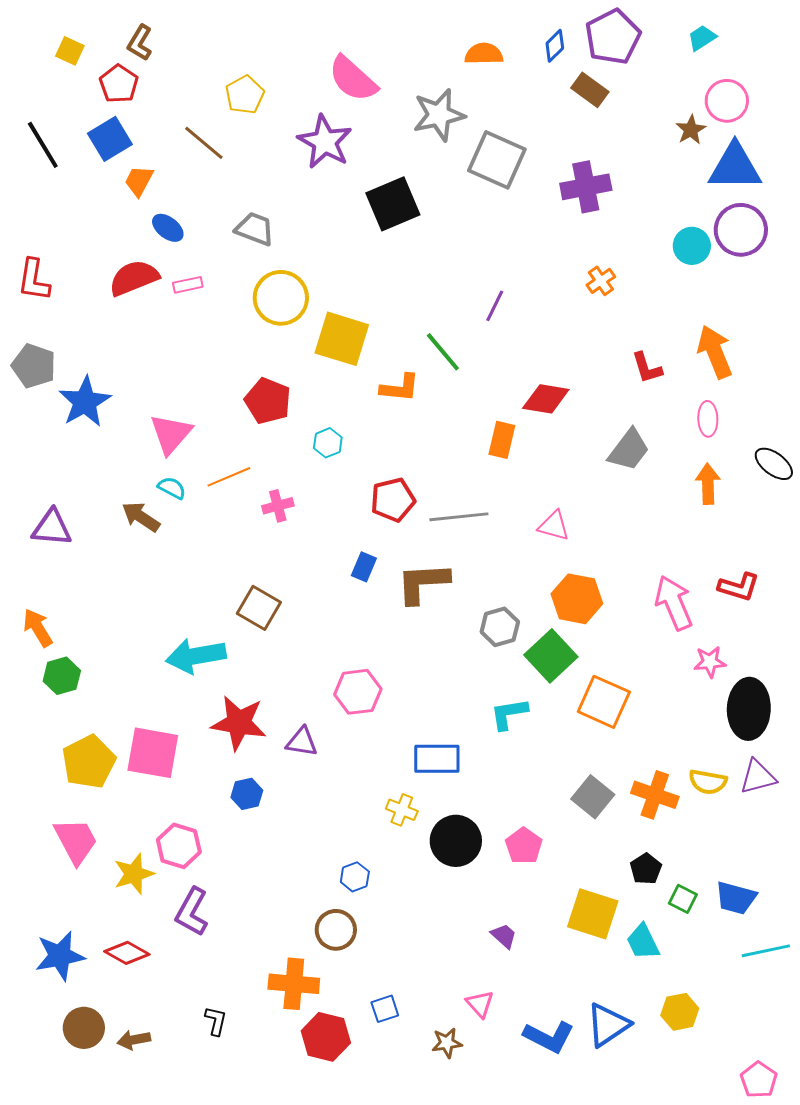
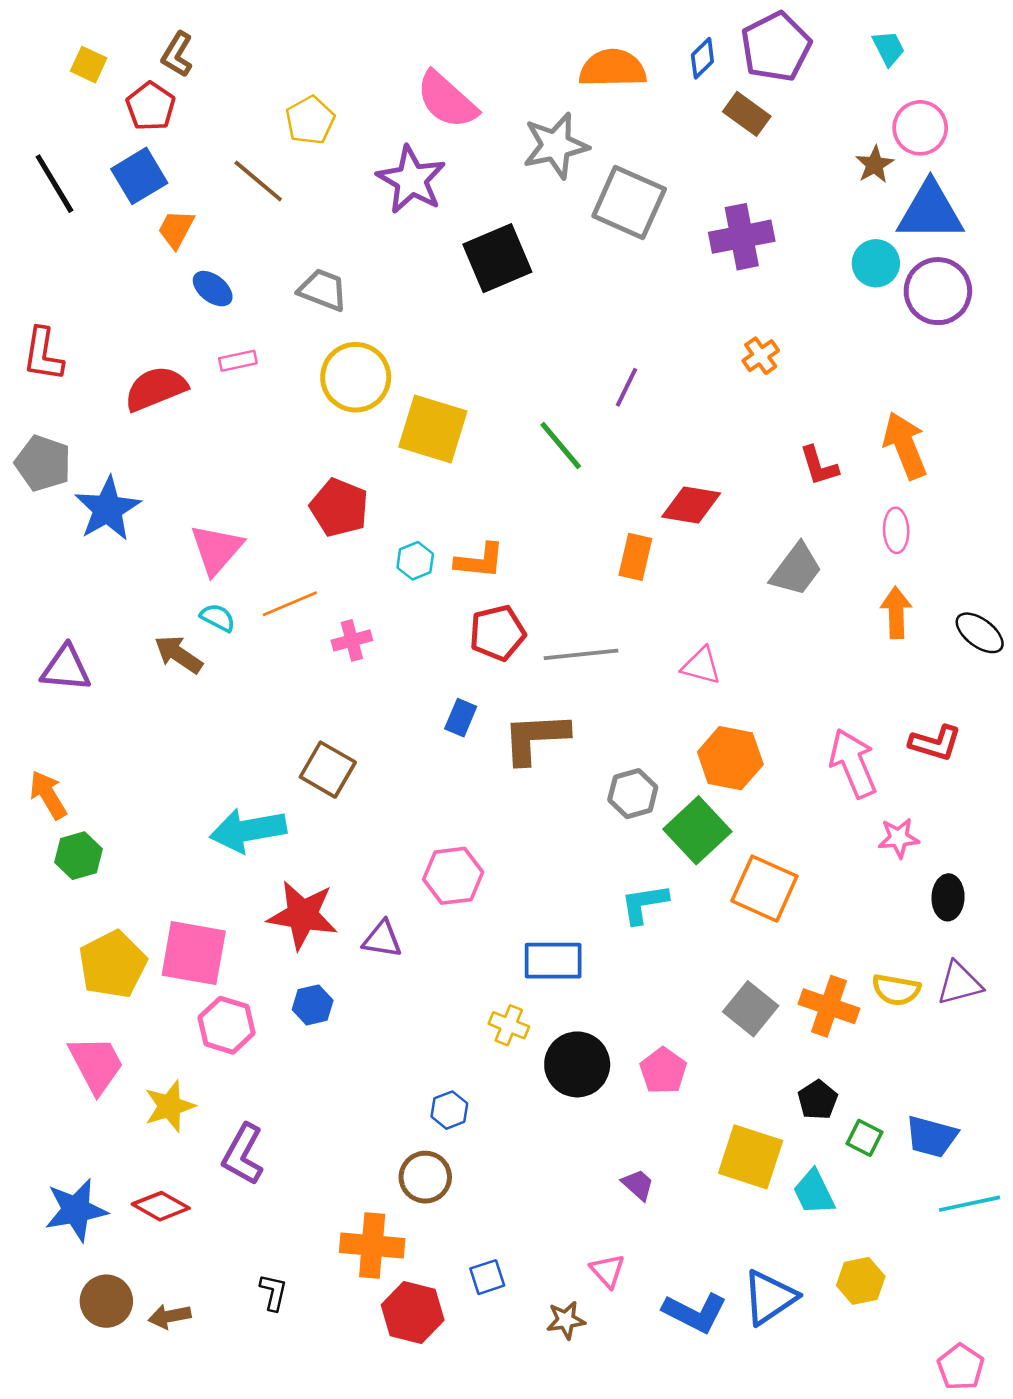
cyan trapezoid: (702, 38) -> (889, 48), turned 96
orange semicircle: (484, 54) -> (613, 68), size x1.4
cyan circle: (692, 246) -> (876, 263), moved
red semicircle: (134, 278) -> (156, 389), moved
orange L-shape: (400, 388) -> (480, 561), moved
black ellipse: (774, 464) -> (980, 633), moved
black ellipse: (749, 709) -> (948, 897), size x0.6
pink hexagon: (179, 846) -> (227, 1025), moved

